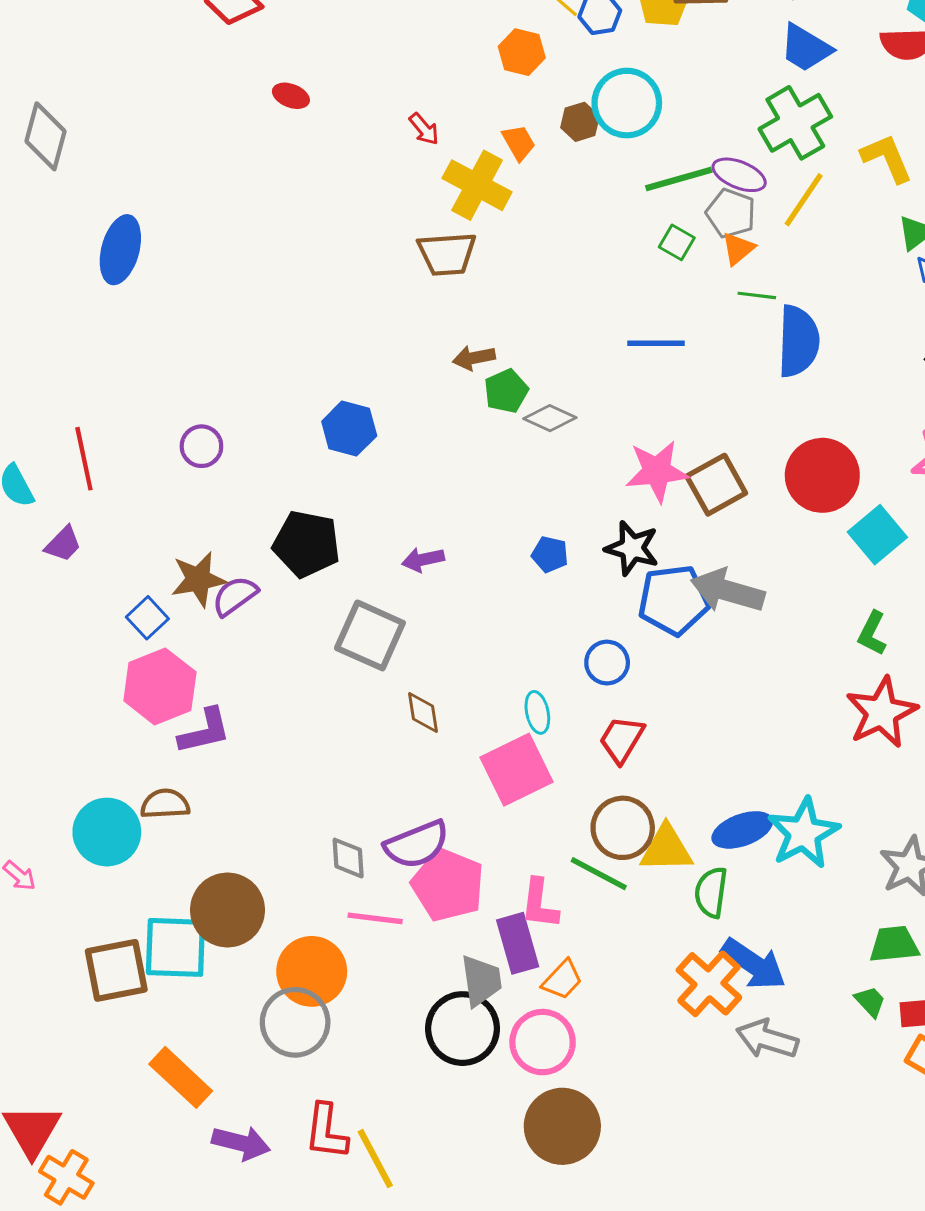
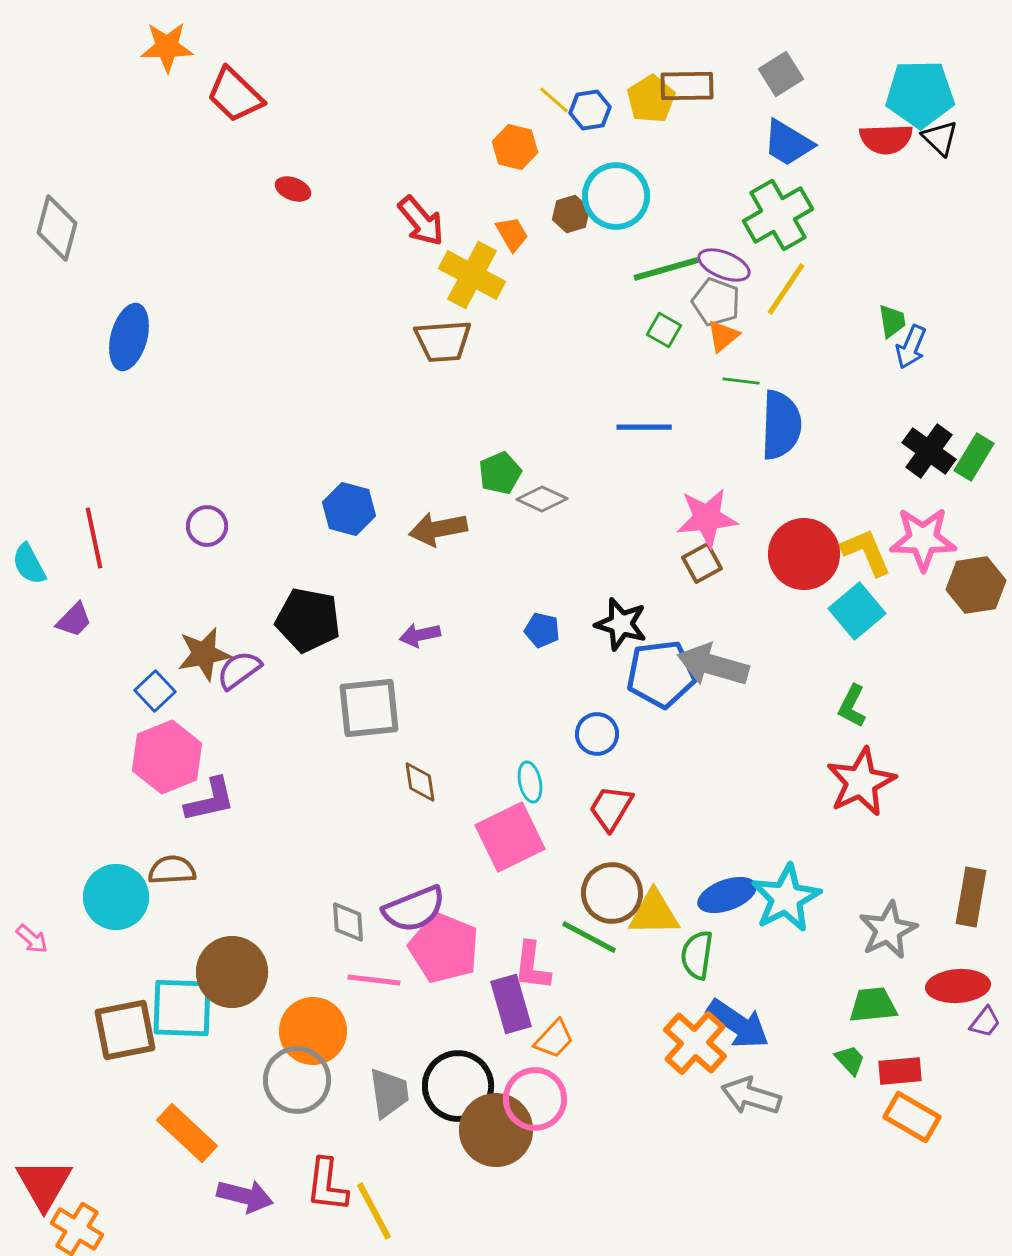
red arrow: (424, 129) -> (421, 221), size x1.6
yellow L-shape: (887, 158) -> (866, 552), moved
brown arrow: (474, 358) -> (438, 529), moved, size x1.4
pink star: (657, 471) -> (707, 518), moved
brown square: (716, 485) -> (702, 563), size x0.7
gray square: (370, 635) -> (369, 708), turned -30
gray trapezoid: (481, 981) -> (389, 1093), moved
brown circle: (562, 1126) -> (496, 1130), moved

